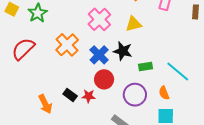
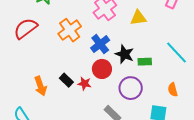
black star: (123, 51) -> (124, 54), moved
cyan line: (178, 72) -> (176, 53), moved
orange semicircle: (164, 93) -> (173, 90), moved

